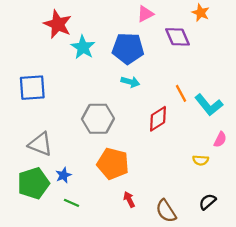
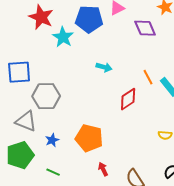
blue pentagon: (128, 48) -> (89, 19), moved
gray hexagon: (98, 119) -> (46, 96), moved
blue star: (63, 175) -> (52, 140), moved

